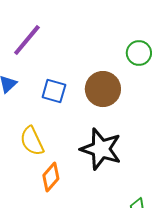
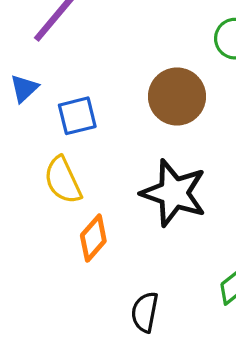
blue square: (54, 91) -> (77, 116), moved, turned -30

